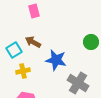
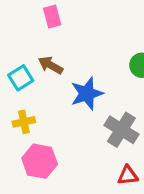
blue star: (56, 60) -> (87, 94), turned -30
yellow cross: (23, 71) -> (24, 122), moved

